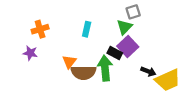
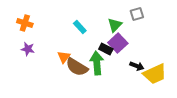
gray square: (133, 12) -> (137, 14), moved
orange cross: (40, 29) -> (25, 23), moved, turned 35
cyan rectangle: (87, 29) -> (80, 27), turned -56
brown semicircle: (83, 72) -> (77, 67), turned 30

